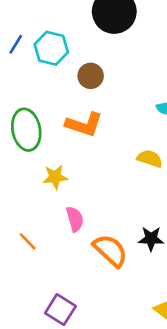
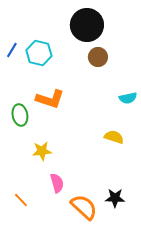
brown circle: (91, 76) -> (98, 57), moved
orange L-shape: (84, 124) -> (50, 99), moved
green ellipse: (26, 130) -> (20, 115), size x0.7

